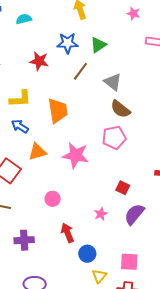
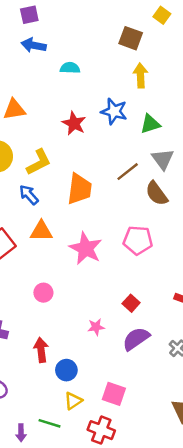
brown line: (80, 71) -> (128, 172), moved
gray triangle: (113, 82) -> (163, 159), moved
yellow L-shape: (20, 99) -> (39, 162), turned -40
brown semicircle: (120, 109) -> (157, 193), moved
red arrow: (67, 233) -> (41, 350), moved

